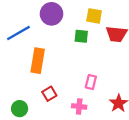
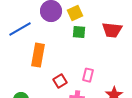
yellow square: (94, 16) -> (75, 13), moved, turned -35
red square: (49, 94) -> (60, 81), moved

